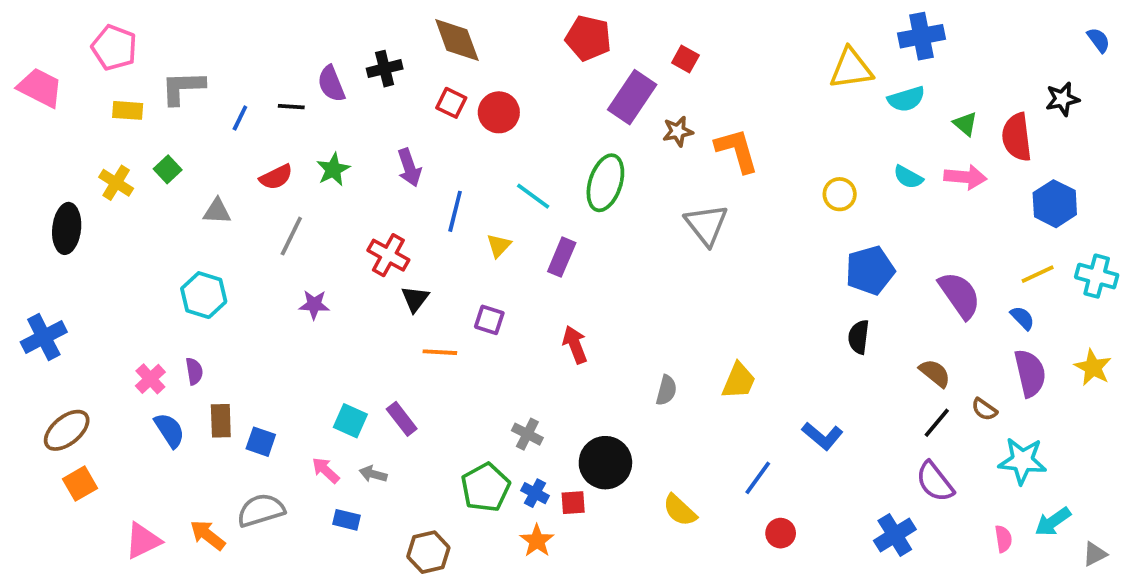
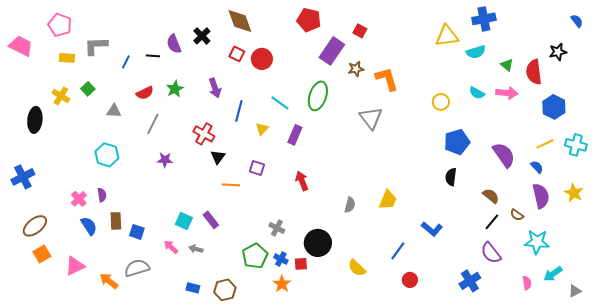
black cross: (385, 69) -> (202, 36), turned -30
blue rectangle: (347, 520) -> (193, 288), moved
pink triangle: (143, 541) -> (75, 266), moved

